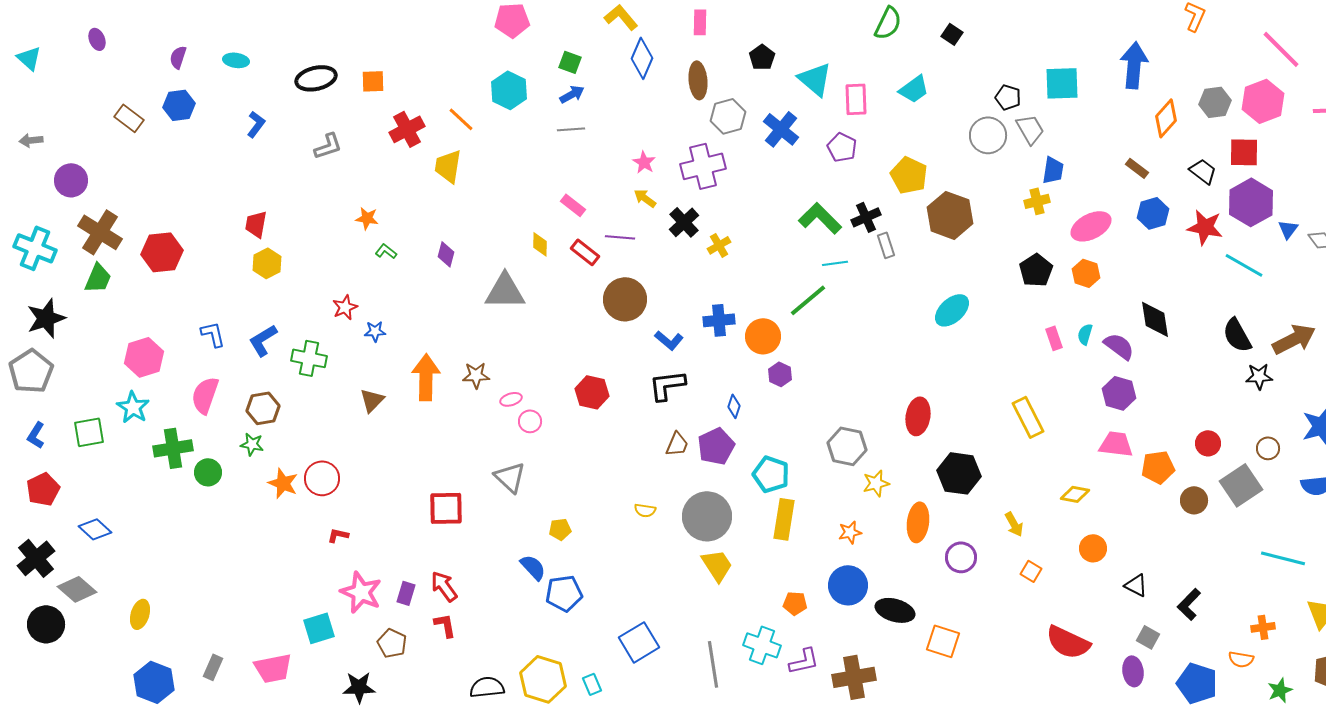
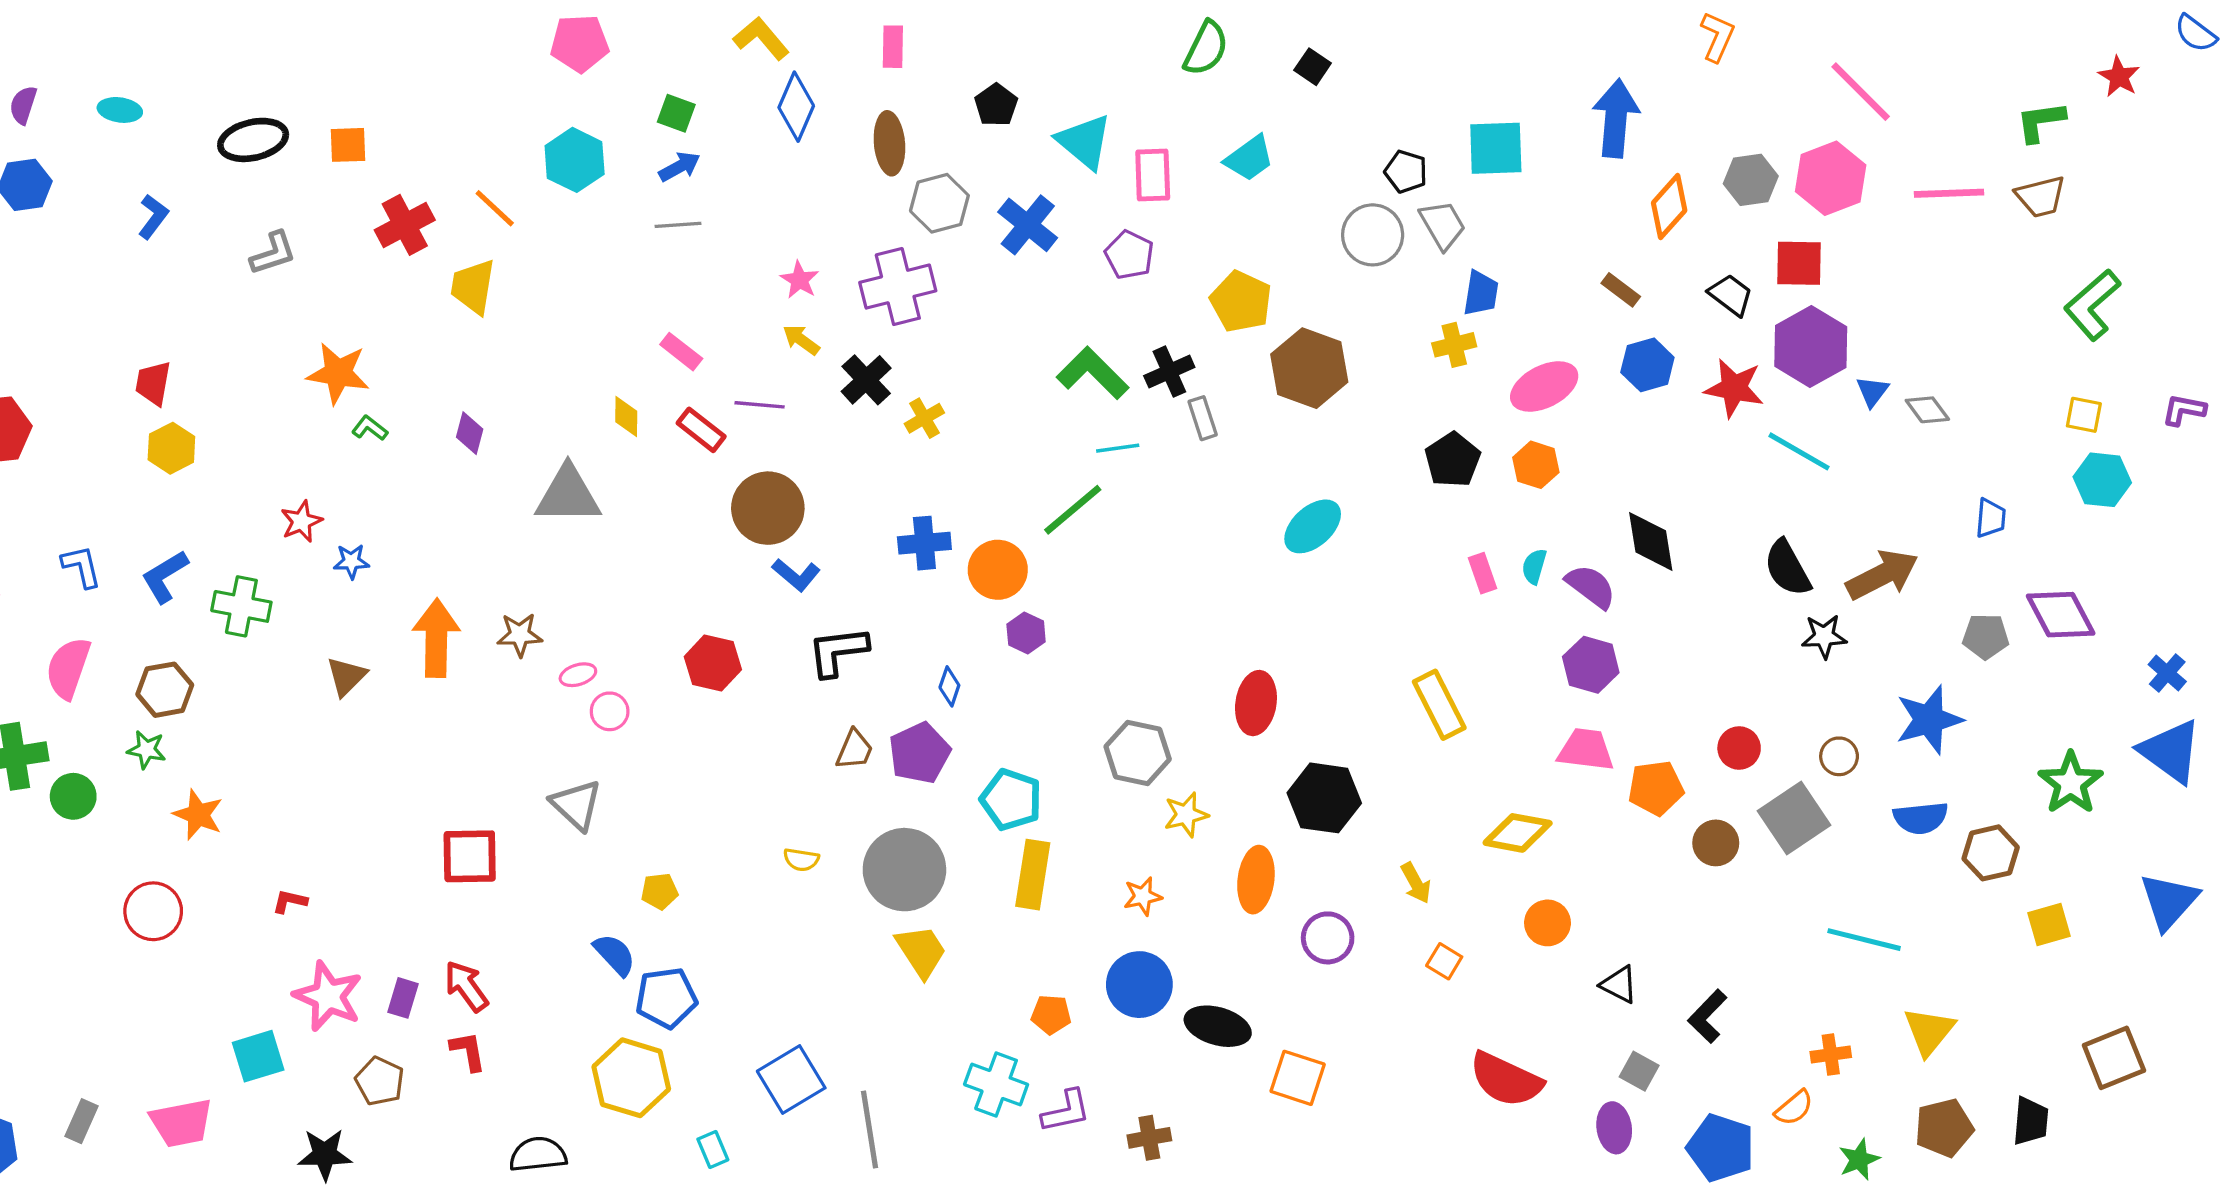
orange star: (367, 218) -> (338, 373), size x1.6
blue L-shape: (669, 340) -> (796, 575), moved
red circle: (322, 478) -> (153, 911), moved
yellow diamond: (1075, 494) -> (1518, 833), size x1.4
orange semicircle: (1241, 659) -> (1794, 1108), turned -50
gray line: (713, 664) -> (869, 1129), moved
brown cross: (854, 677) -> (1149, 1138), size x0.6
yellow hexagon: (543, 679) -> (631, 1078), moved

